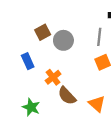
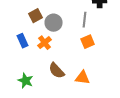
orange cross: (53, 77) -> (45, 43), moved
orange triangle: (97, 104) -> (83, 78), turned -35

